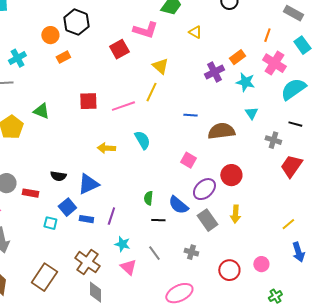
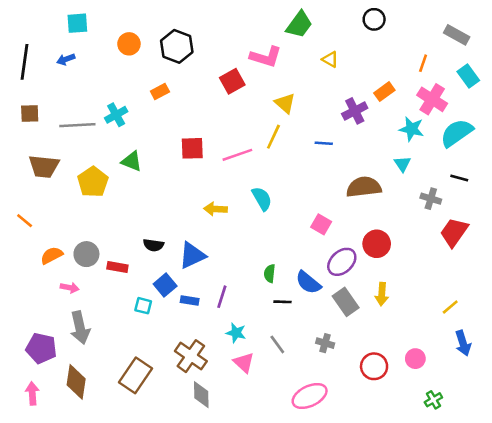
orange circle: (50, 35) -> (129, 44), moved
cyan cross: (17, 58) -> (116, 115), moved
cyan star: (245, 82) -> (411, 129), moved
blue line: (190, 115) -> (324, 143), moved

